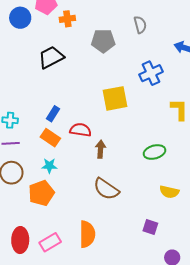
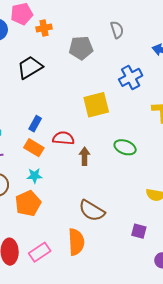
green ellipse: (154, 152) -> (125, 147), moved, turned 40
brown semicircle: (106, 189) -> (92, 211), moved

